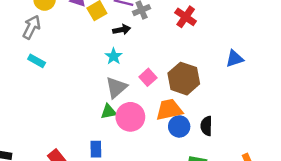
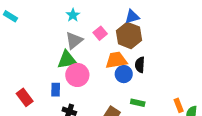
blue triangle: (235, 59) -> (132, 17), moved
green triangle: (108, 112) -> (67, 60), size x1.5
pink circle: (130, 117) -> (77, 75), moved
black semicircle: (206, 126) -> (140, 65), moved

